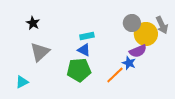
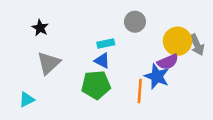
gray circle: (132, 23) -> (135, 22), moved
gray arrow: (162, 25) -> (197, 45), moved
blue star: (129, 63) -> (157, 76), size x1.5
orange line: (115, 75) -> (140, 91), turned -42

